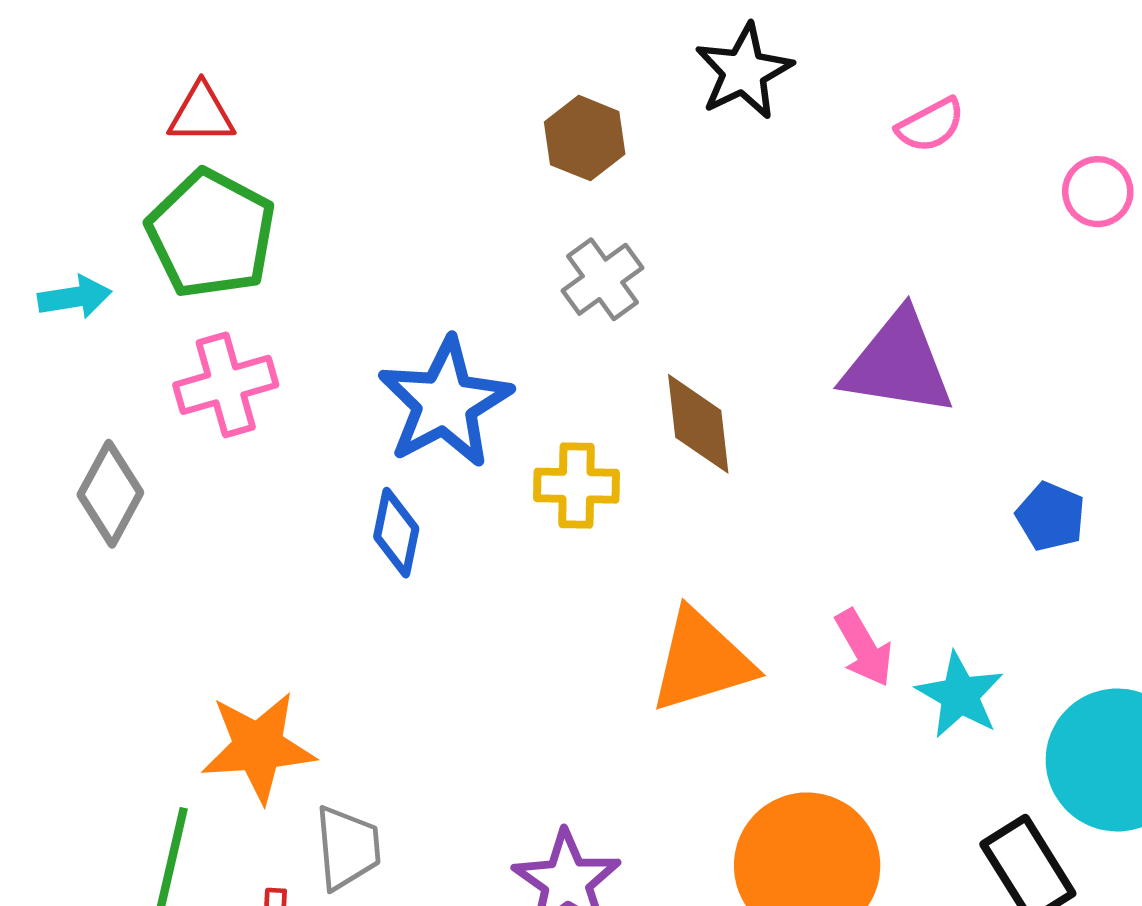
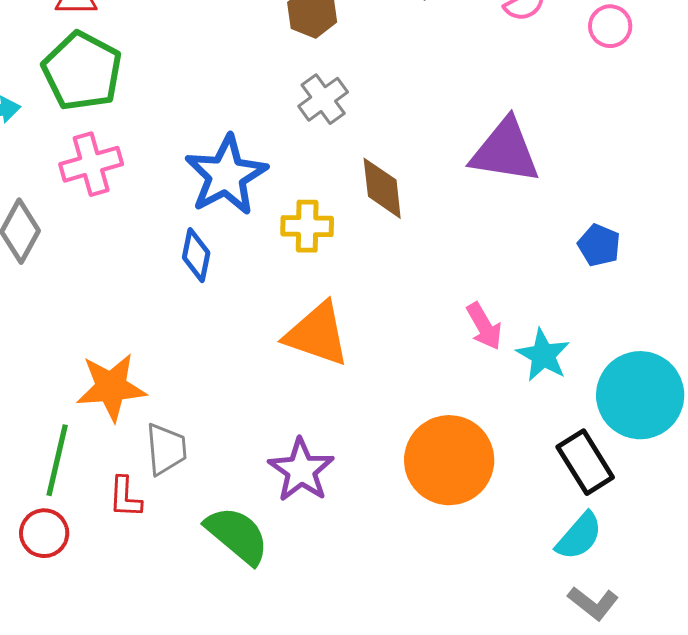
pink circle: (1098, 192) -> (610, 26), moved
orange triangle: (702, 661) -> (317, 334), moved, turned 36

